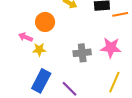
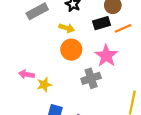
orange circle: (45, 22) -> (71, 50), moved
pink star: (111, 48) -> (106, 56), moved, turned -30

